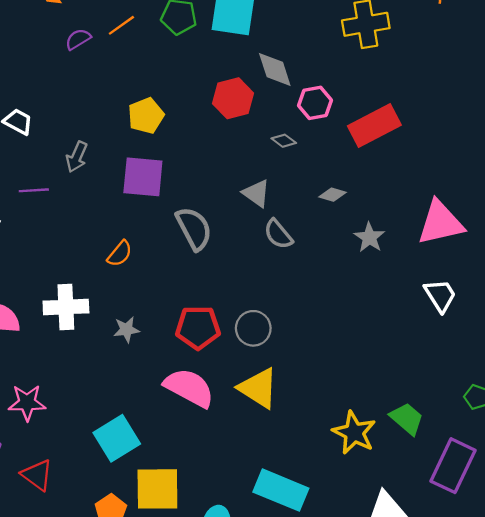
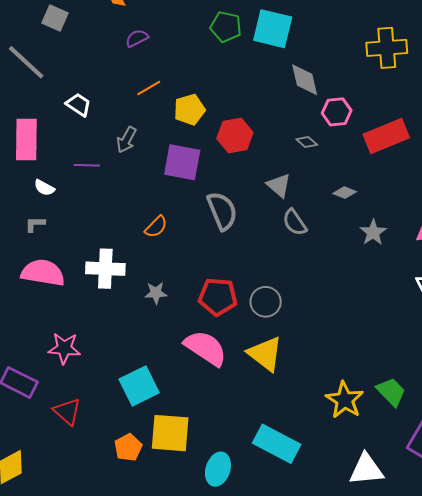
orange line: (121, 25) -> (149, 88), moved
red hexagon: (233, 98) -> (235, 136), moved

